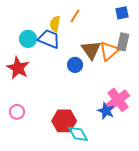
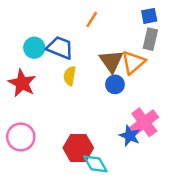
yellow semicircle: (55, 24) -> (70, 76), moved
gray rectangle: (123, 42) -> (150, 39), moved
blue circle: (75, 65) -> (115, 84), moved
pink circle: (17, 112) -> (21, 137), size x1.5

